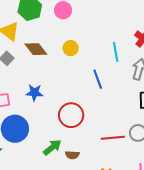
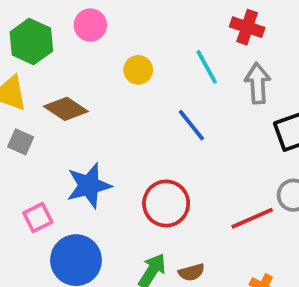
yellow circle: (71, 48) -> (138, 70), moved
blue star: (34, 93) -> (89, 185), size x1.4

